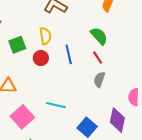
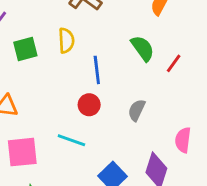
red circle: (41, 58) -> (89, 105), moved
red line: (98, 58) -> (174, 63), moved, turned 64
pink square: (22, 117) -> (22, 152), turned 30

